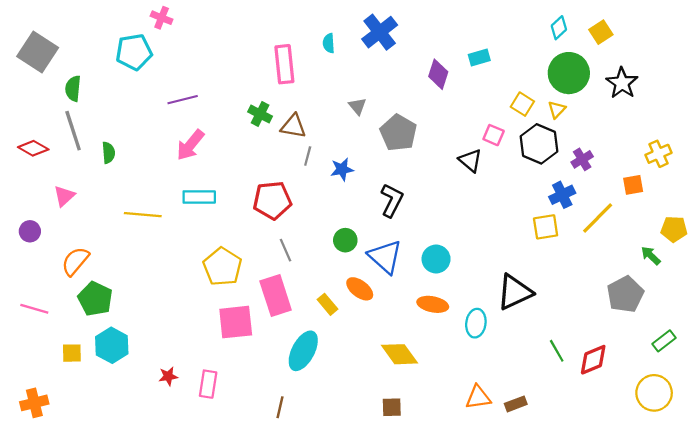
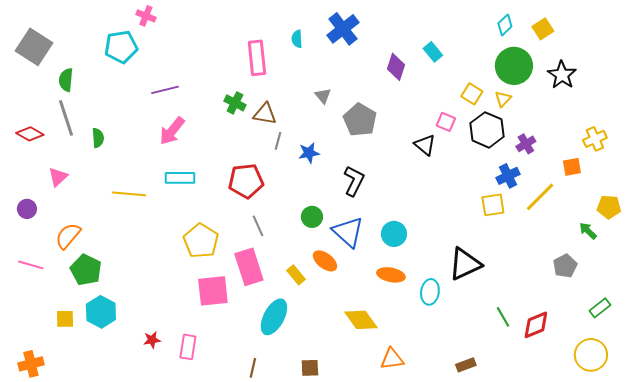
cyan rectangle: (479, 58) -> (433, 52), turned 66
gray pentagon: (625, 294) -> (565, 266), size x0.7
pink line: (34, 309) -> (31, 265), moved
orange triangle: (478, 397) -> (392, 359), moved
brown square: (392, 407) -> (310, 368), moved

